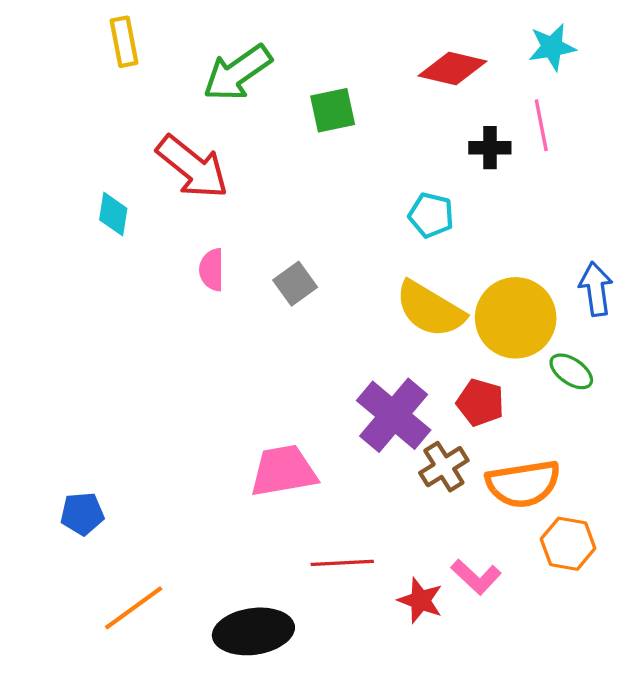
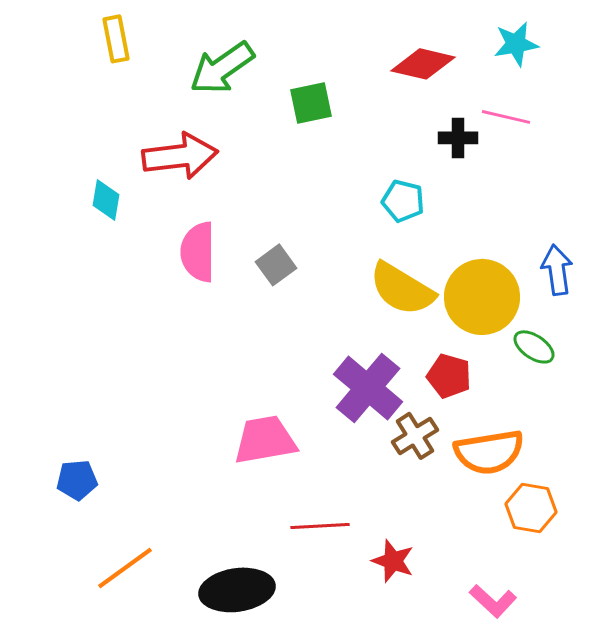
pink line: (541, 125) -> (506, 117), turned -66
red arrow: (192, 167) -> (180, 156), turned -46
pink semicircle: (212, 270) -> (198, 252), size x1.5
pink L-shape: (476, 577) -> (493, 601), moved

